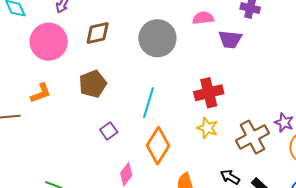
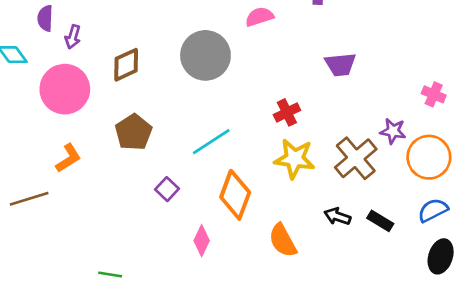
purple trapezoid: (230, 39) -> (340, 65), moved
red cross: (209, 93) -> (287, 112), size x0.7
cyan line: (149, 103) -> (211, 142), turned 52
yellow star: (207, 128) -> (295, 159), size x1.4

